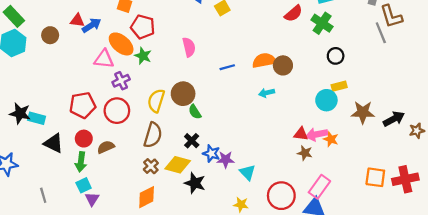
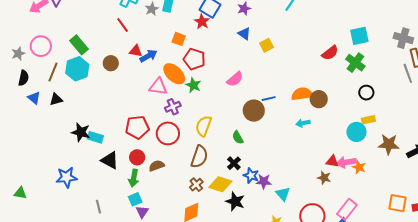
pink semicircle: (189, 47) -> (235, 79), turned 60
brown circle: (183, 94) -> (254, 111), moved
brown star: (305, 153) -> (324, 178), moved

